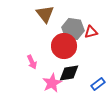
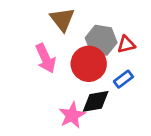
pink arrow: (32, 62) -> (46, 58), moved, size x1.5
blue rectangle: (98, 84) -> (123, 79), moved

